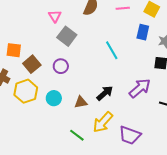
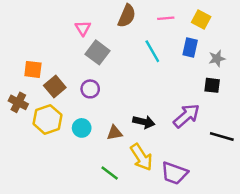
cyan line: (112, 50) -> (152, 51), moved
black arrow: (105, 93) -> (144, 122), turned 54
yellow arrow: (103, 122) -> (141, 157), turned -75

